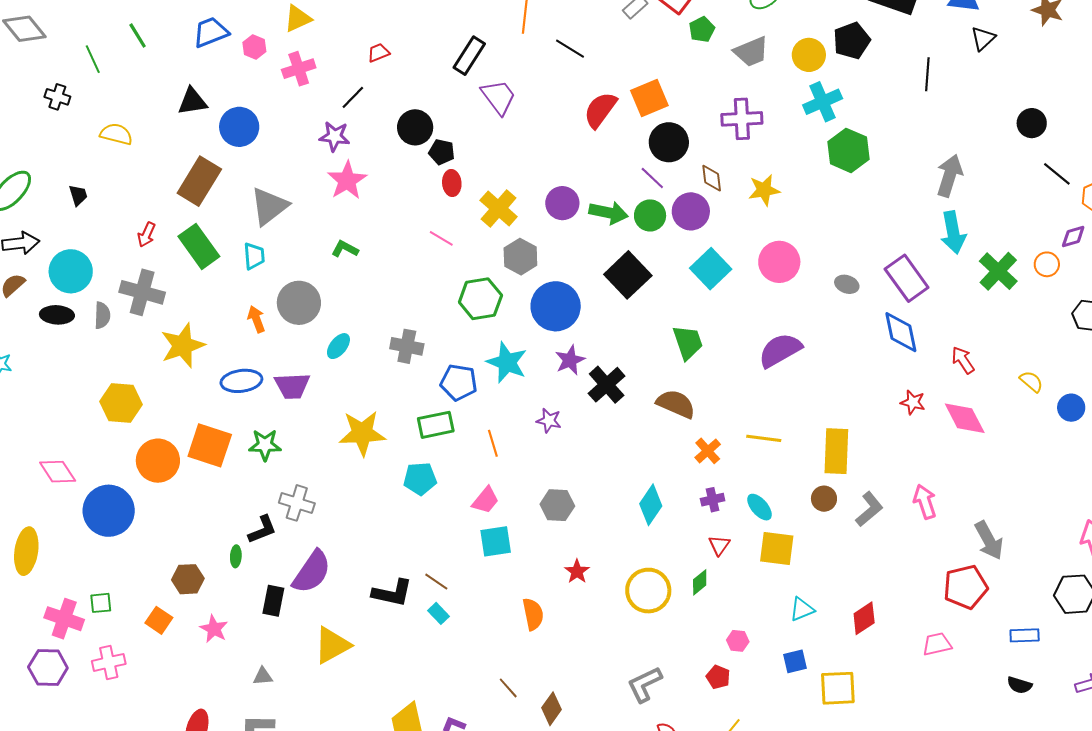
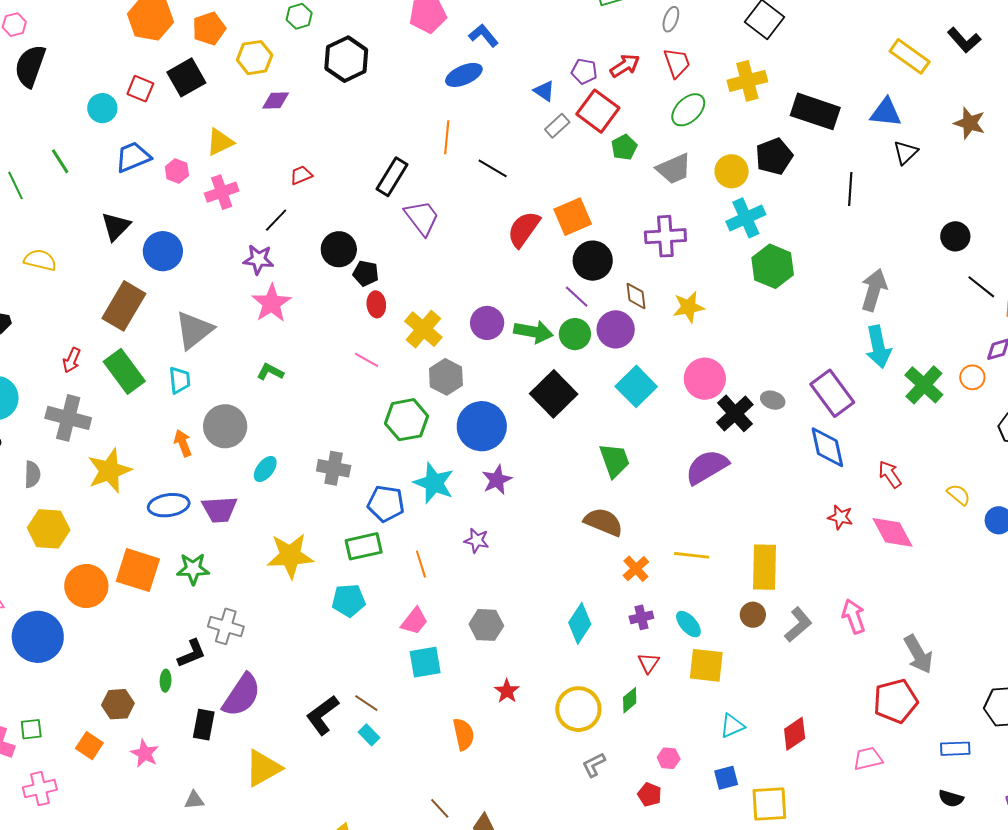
black triangle: (192, 101) -> (116, 226), turned -36
gray semicircle: (102, 315) -> (32, 474), moved
black cross: (607, 385) -> (735, 413), moved
black L-shape: (392, 593) -> (322, 715), turned 132
gray L-shape: (645, 684) -> (594, 765), moved, size x0.7

